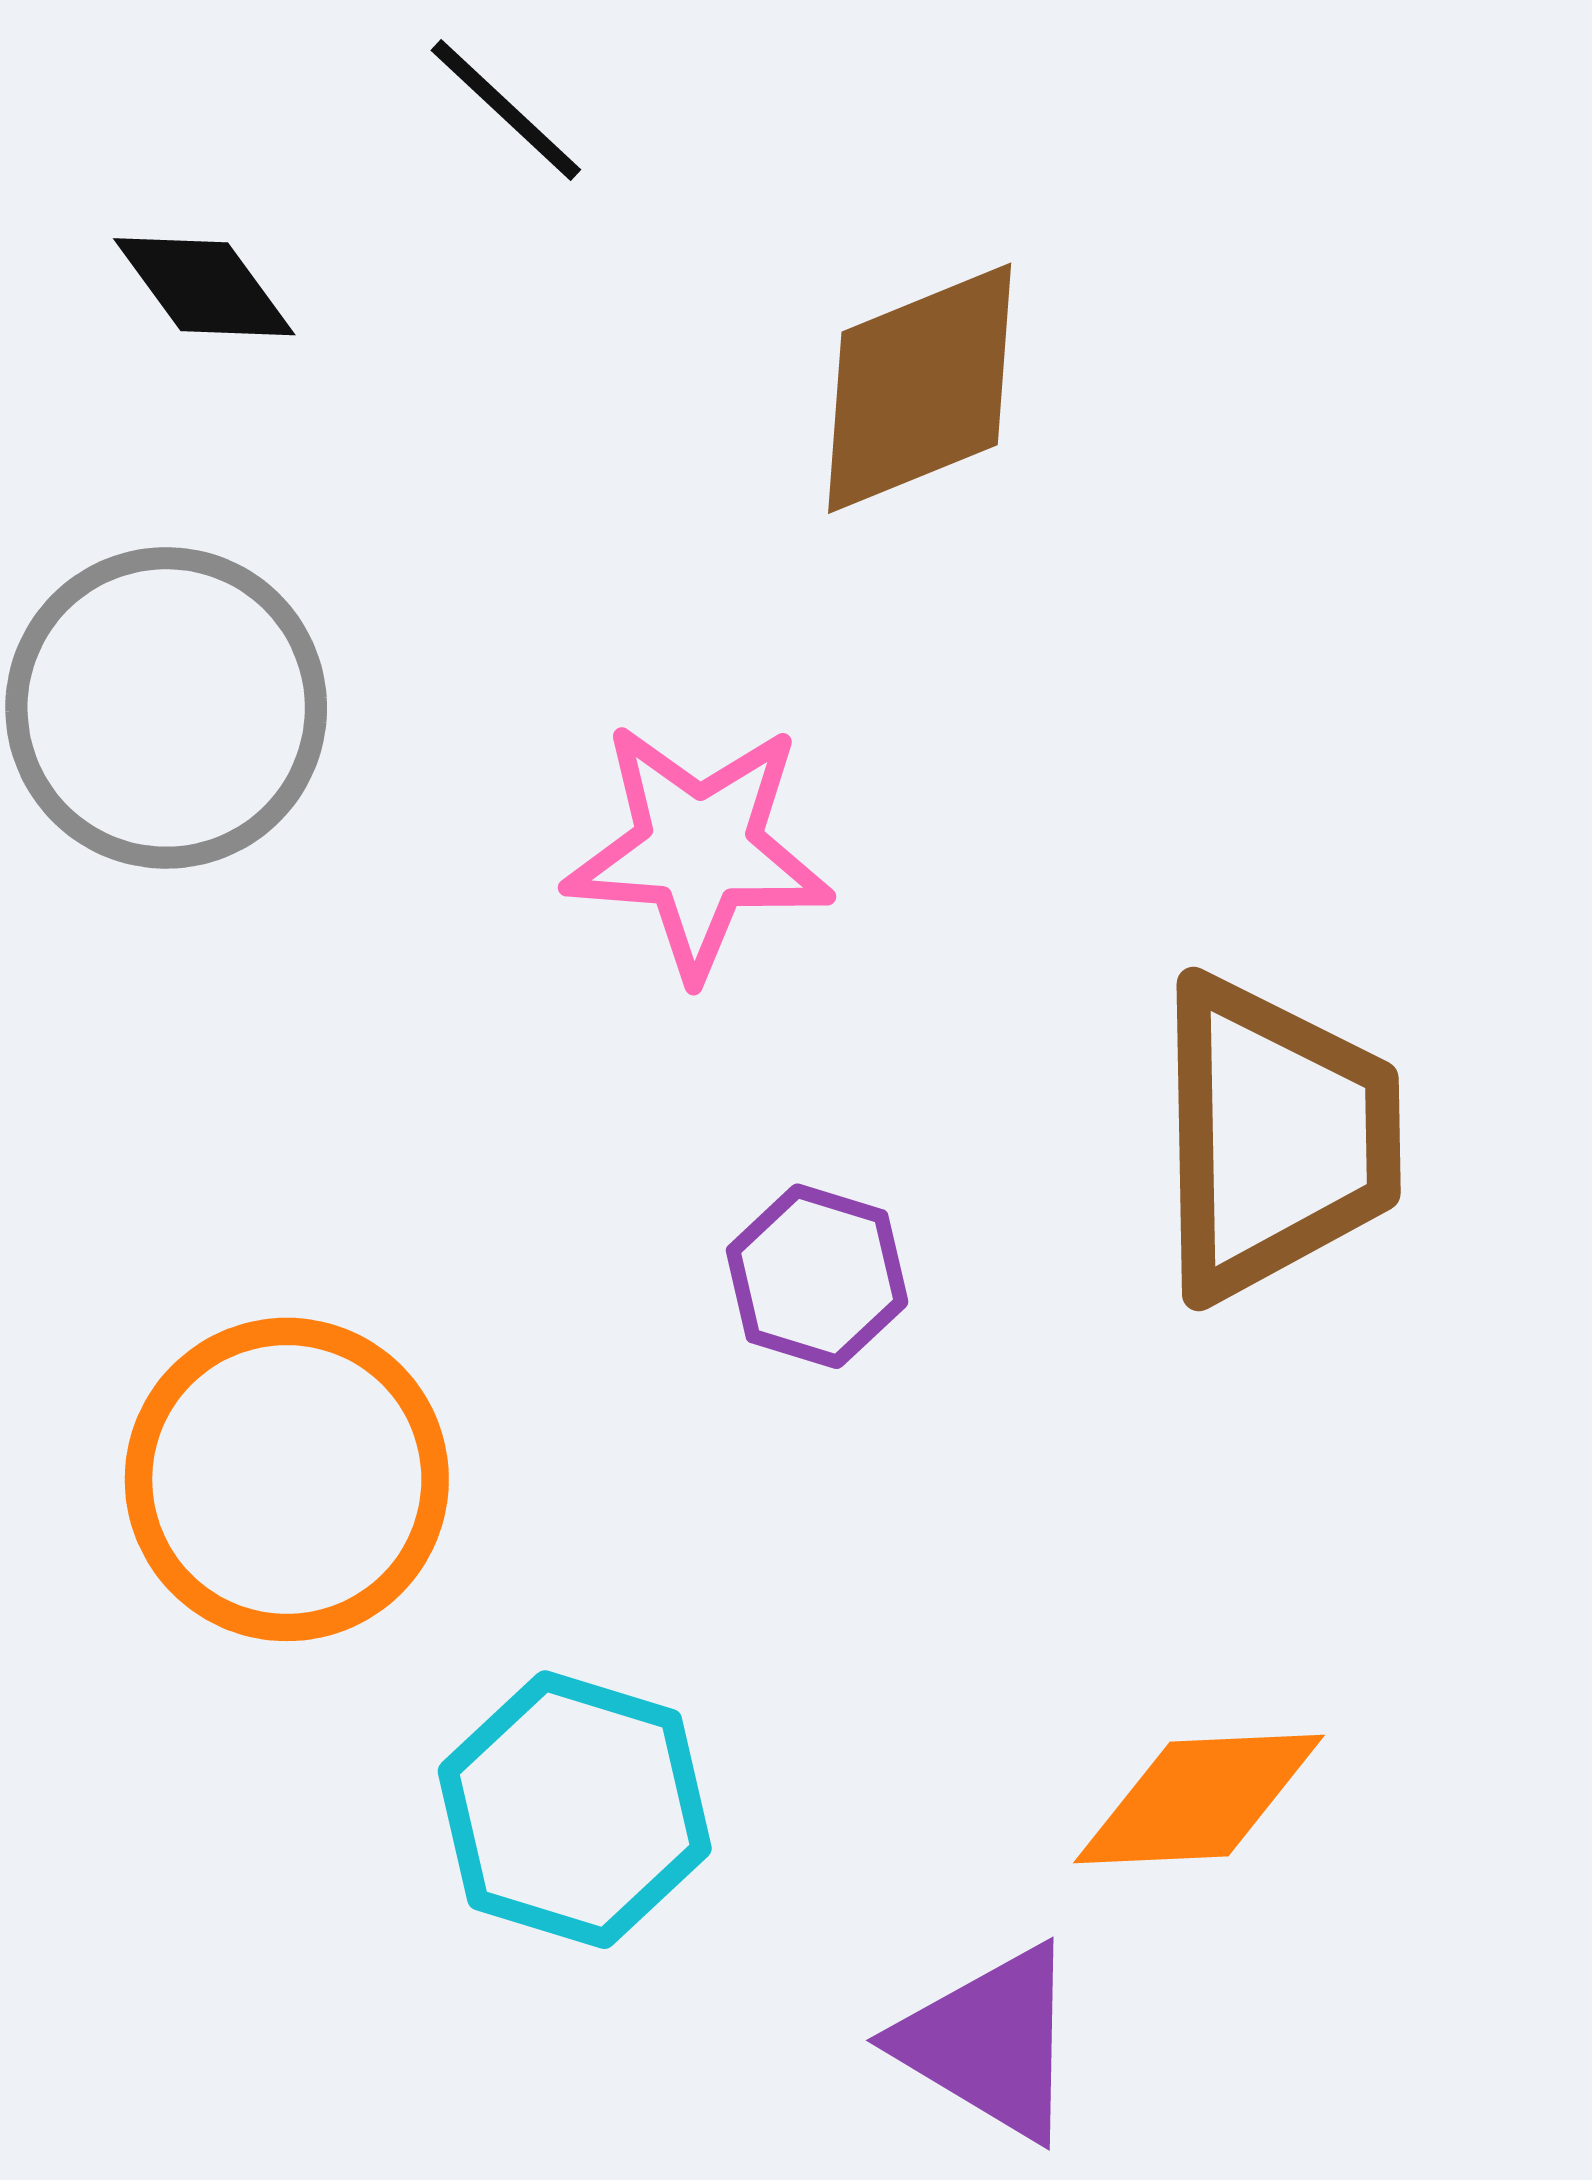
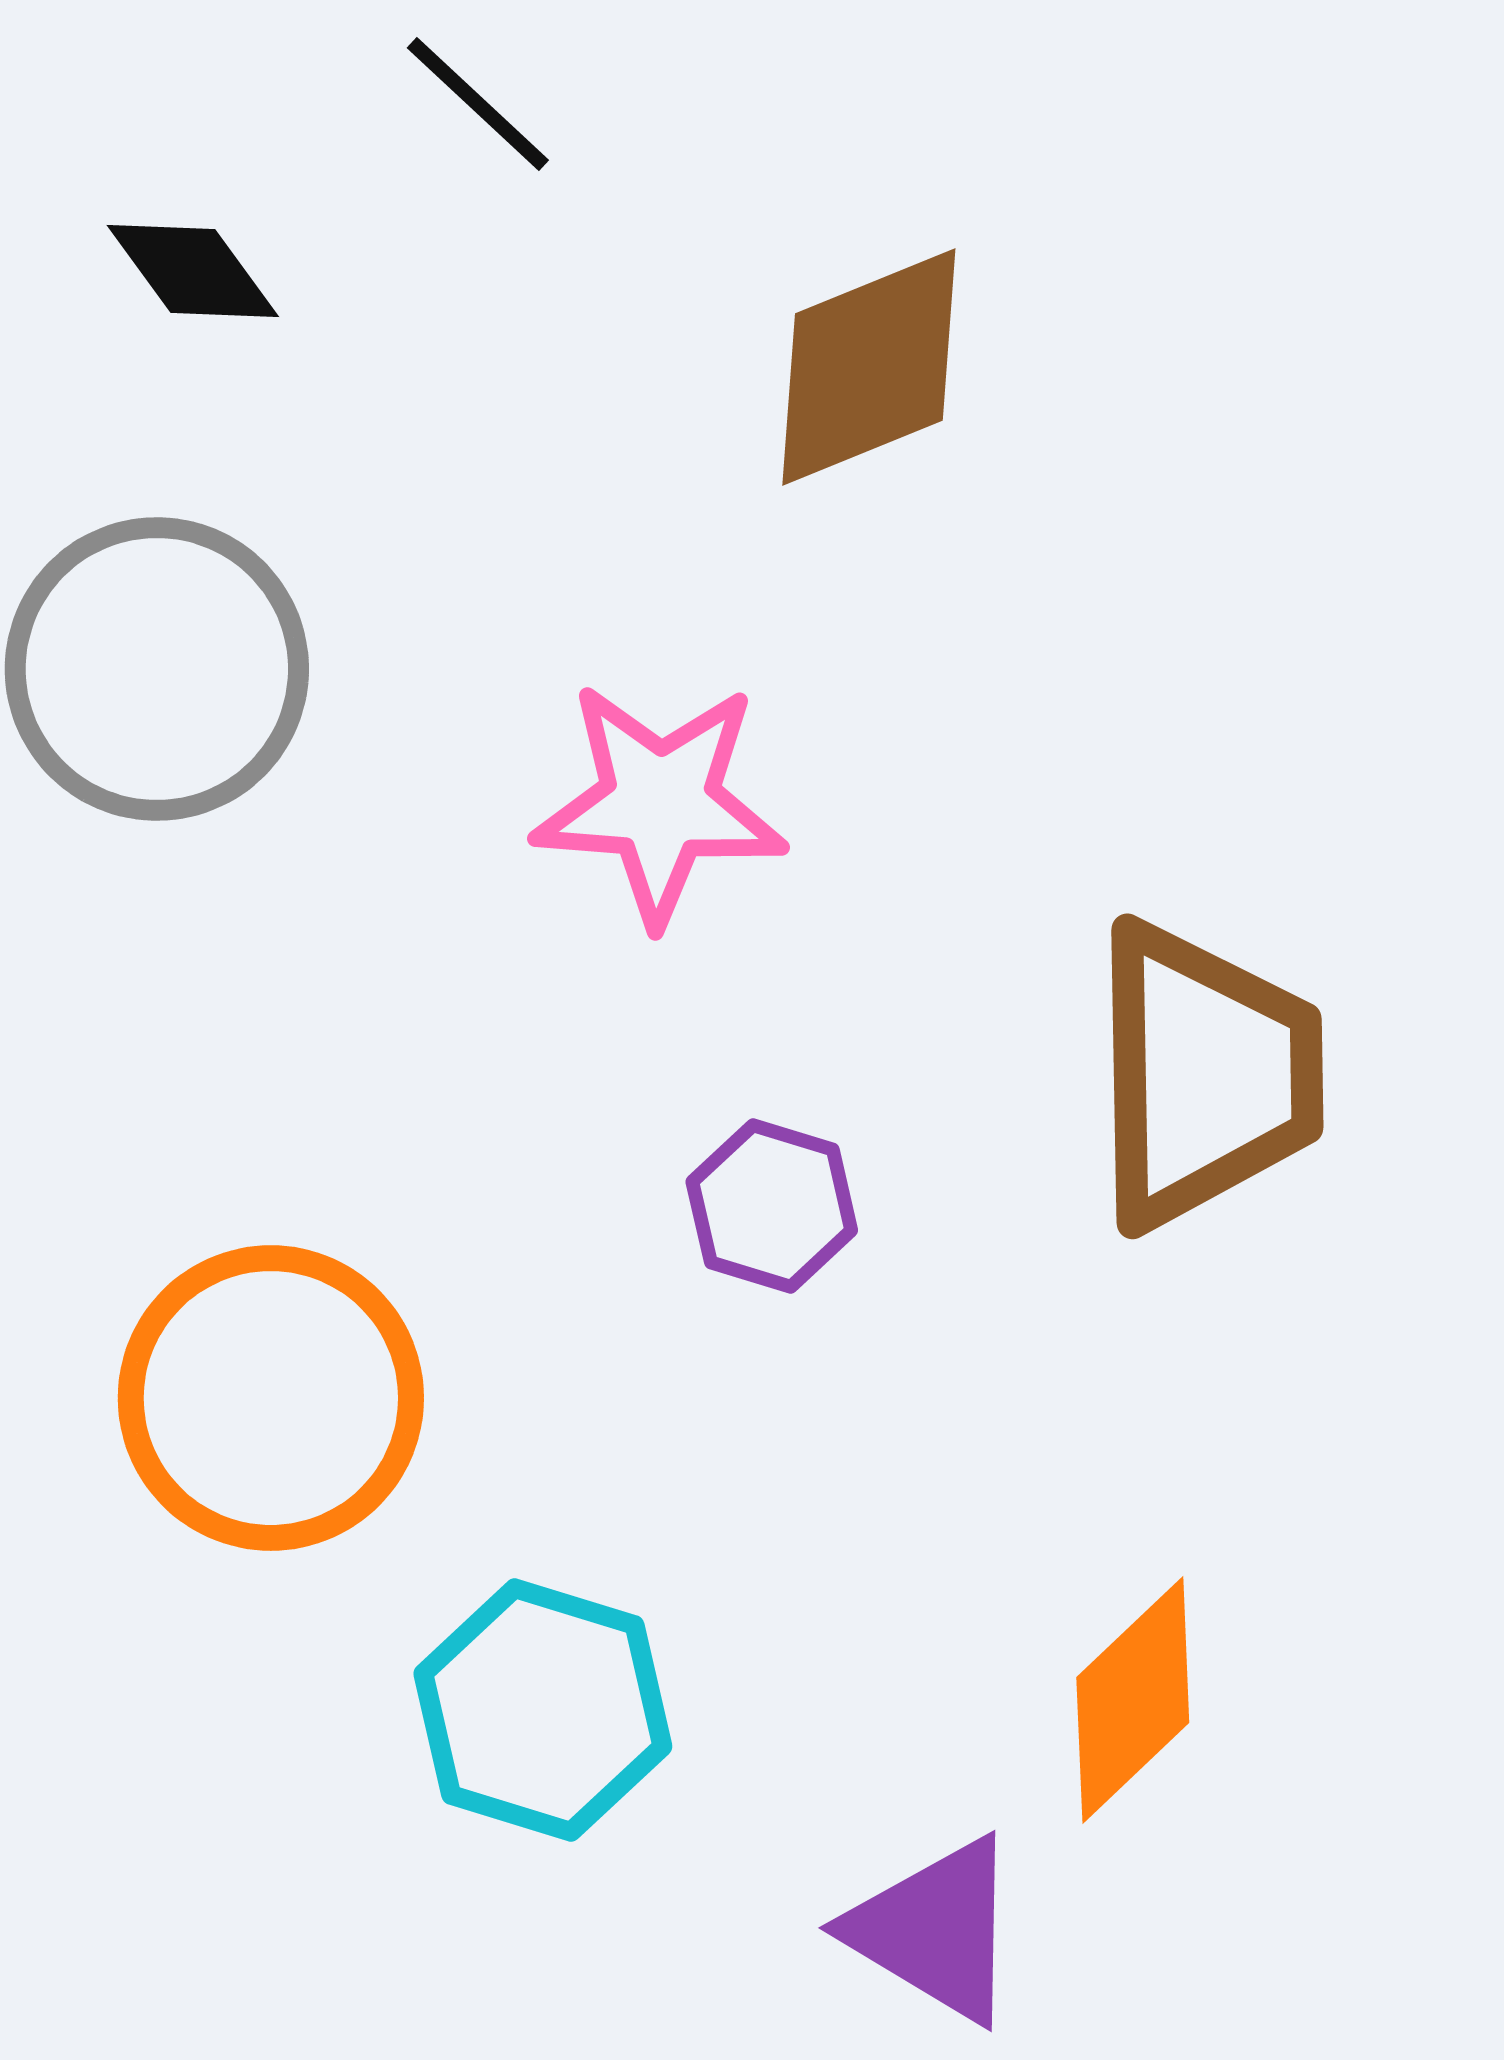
orange diamond: (1199, 1799) -> (1133, 1700), turned -41

